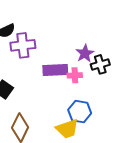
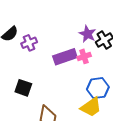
purple cross: (23, 45) -> (29, 43), size x0.7

